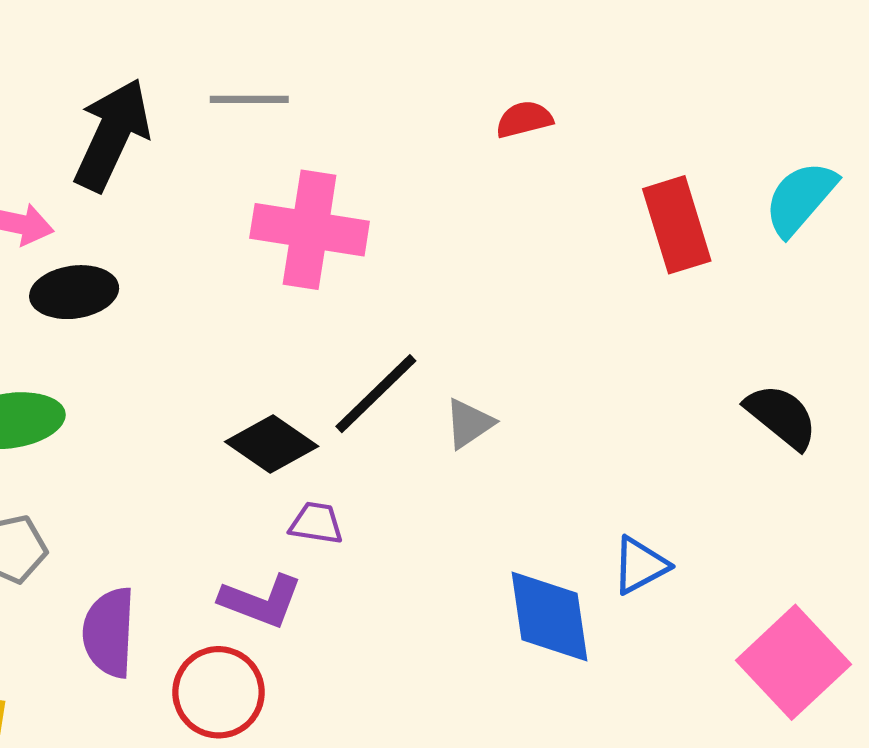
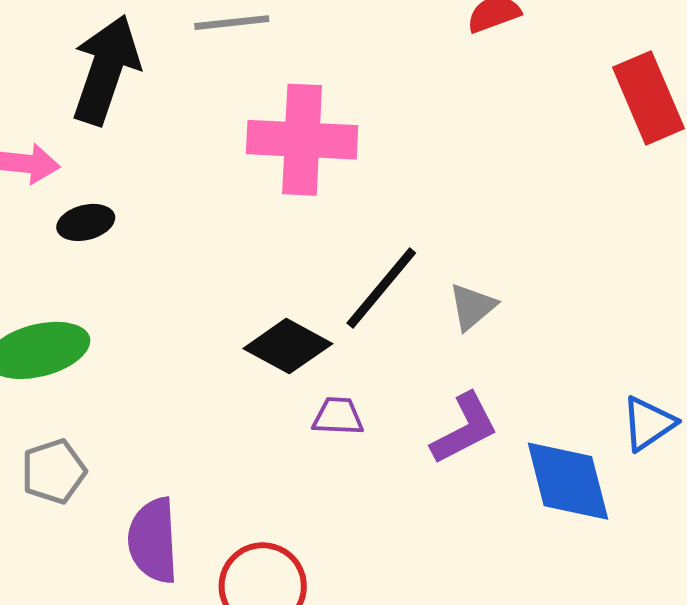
black ellipse: (74, 292) -> (86, 222), size x0.7
purple L-shape: (261, 601) -> (465, 429), moved, turned -42

